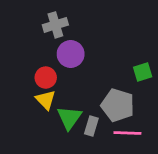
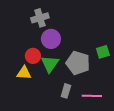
yellow triangle: (46, 100) -> (24, 73), moved, turned -42
gray pentagon: (118, 105) -> (78, 63), moved
green triangle: (69, 118) -> (50, 64), moved

